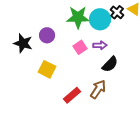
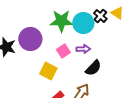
purple circle: (47, 35) -> (30, 39), size x1.5
yellow square: (47, 69) -> (48, 71), moved

